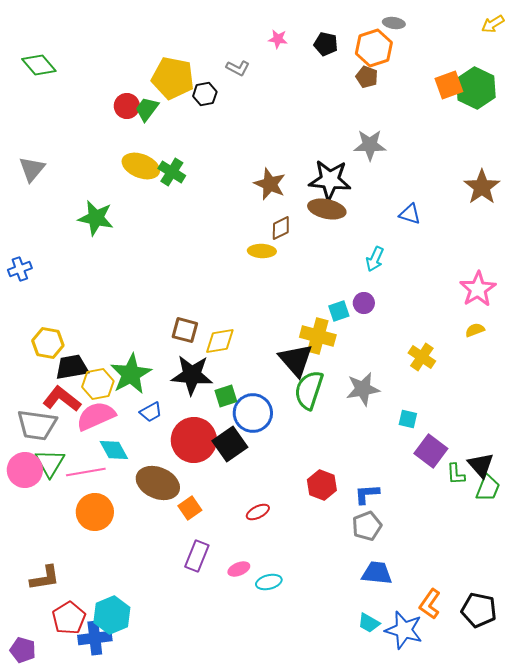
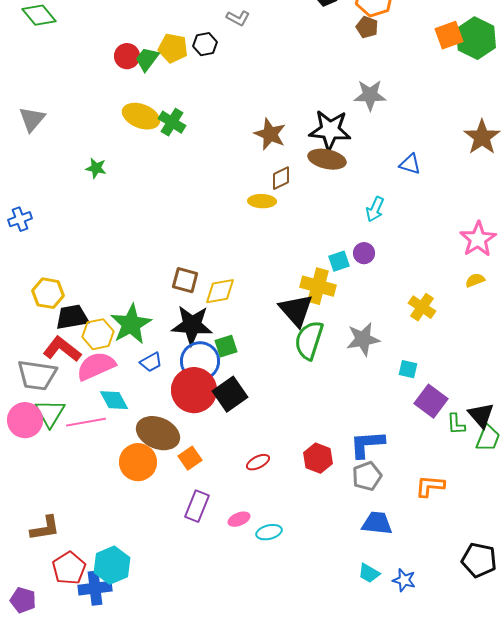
yellow pentagon: (173, 78) -> (173, 48), moved, size x0.7
green star: (96, 218) -> (96, 168), size x0.6
blue circle: (253, 413) -> (200, 361), moved
red hexagon: (322, 485) -> (318, 458), moved
blue L-shape: (367, 494) -> (367, 444), size x1.4
orange circle: (95, 512) -> (138, 462), moved
orange L-shape: (430, 604) -> (430, 486), moved, turned 60
blue star: (404, 630) -> (404, 580), size x0.6

